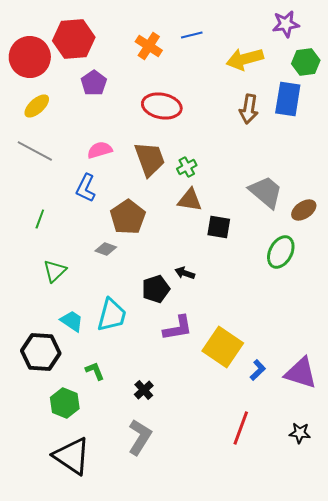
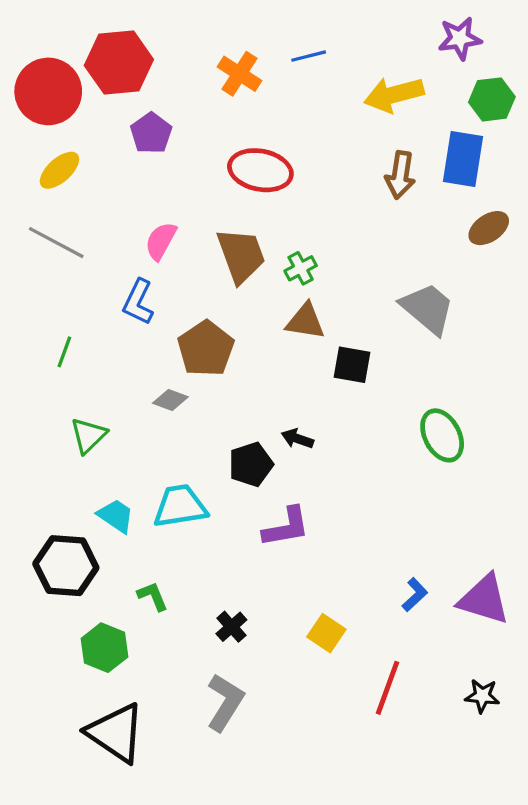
pink semicircle: (100, 150) -> (161, 241), turned -45
brown ellipse: (304, 210) -> (489, 228), moved
green ellipse: (281, 252) -> (442, 435), moved, turned -56
cyan trapezoid: (112, 315) -> (180, 506), turned -114
yellow square: (223, 347) -> (326, 633), moved, size x0.6

